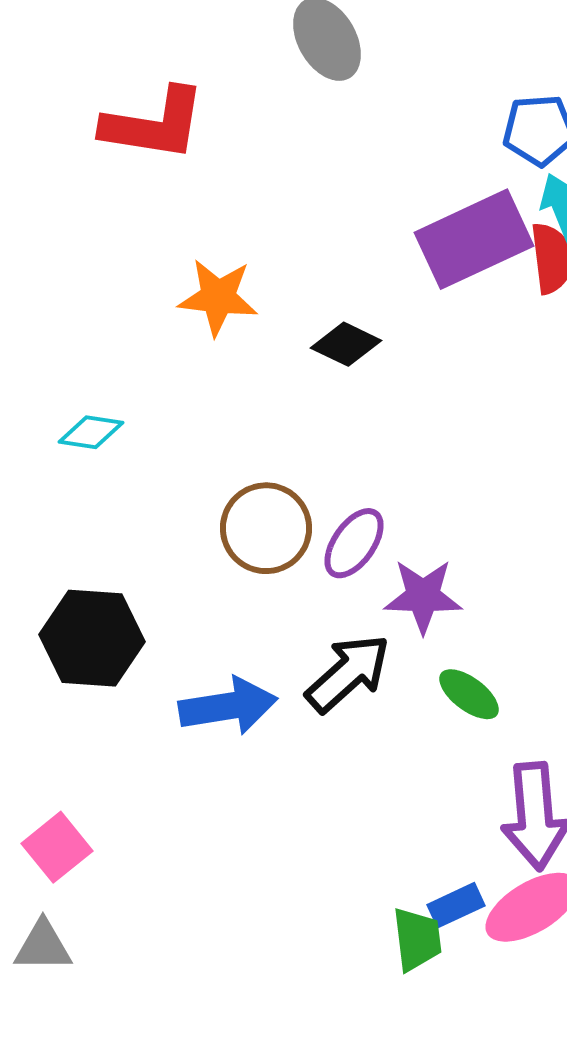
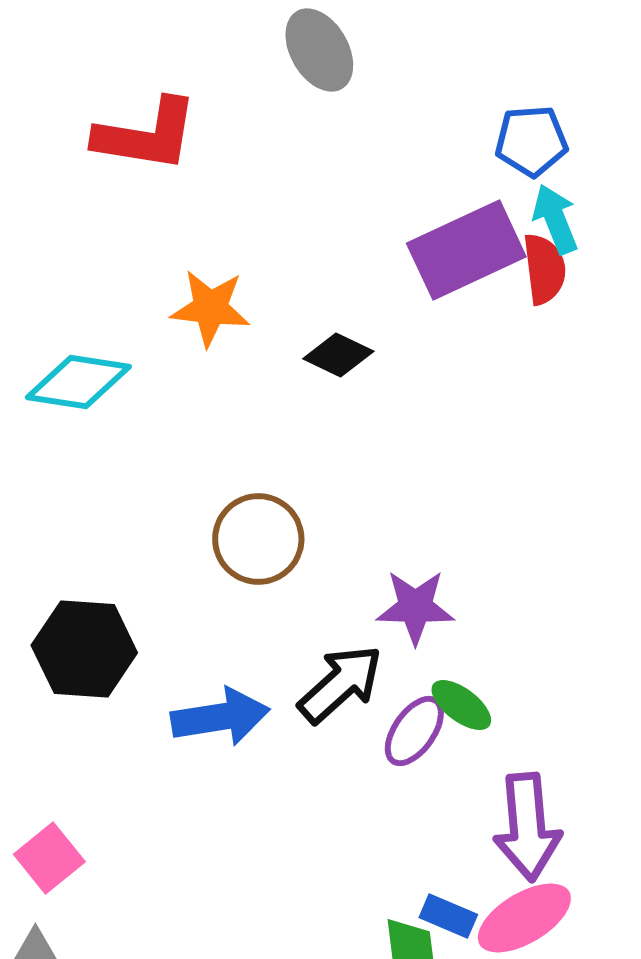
cyan diamond: (91, 432) -> (78, 382), moved, size x1.6
purple ellipse: (354, 543) -> (414, 731), moved
blue rectangle: (456, 905) -> (448, 916), turned 48

